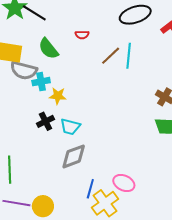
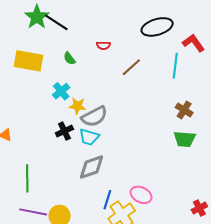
green semicircle: (48, 49) -> (69, 58), size x0.6
cyan line: (129, 56) -> (175, 66), moved
gray semicircle: (24, 70) -> (94, 117), moved, turned -44
cyan cross: (41, 82) -> (61, 91), turned -30

